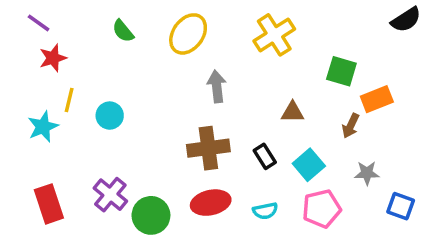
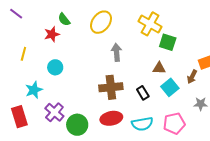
yellow cross: (274, 35) -> (150, 24), turned -30
red star: (53, 58) -> (52, 34), moved
green square: (341, 71) -> (168, 42), moved
yellow line: (69, 100) -> (23, 54), moved
cyan star: (43, 127) -> (34, 90), moved
cyan square: (309, 165) -> (170, 87), moved
cyan semicircle: (265, 211) -> (142, 124), size x1.5

